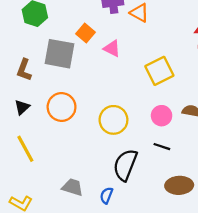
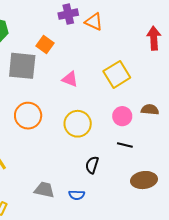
pink triangle: (112, 48) -> (70, 79), moved
black semicircle: (125, 165) -> (92, 165), size x0.6
blue semicircle: (106, 195) -> (77, 195), turned -105

